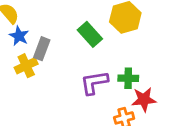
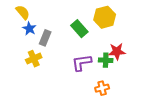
yellow cross: (26, 66) -> (34, 59), moved
red star: (144, 99) -> (117, 51), moved

